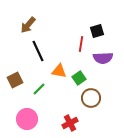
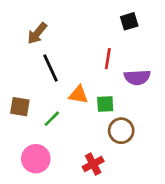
black square: (97, 31) -> (129, 21), moved
green square: (79, 78) -> (105, 104), turned 32
brown square: (15, 80) -> (20, 107), turned 35

